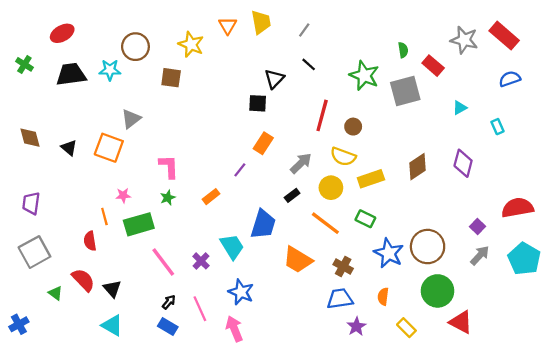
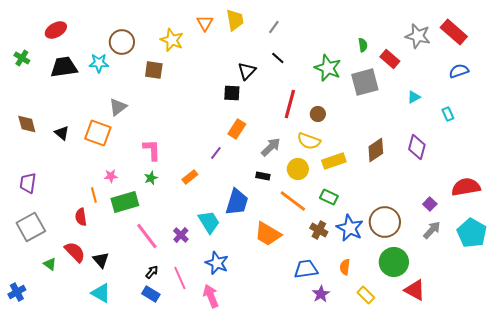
black rectangle: (292, 195) -> (263, 176), turned 48
brown cross: (343, 267) -> (319, 230), moved

